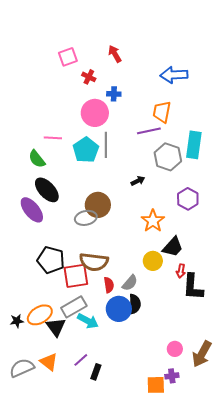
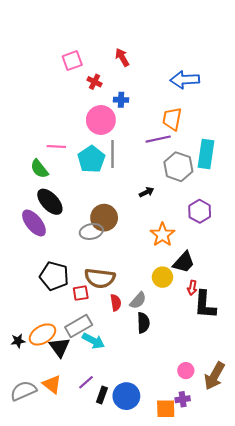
red square: (76, 276) -> (81, 293), size x0.6
blue circle: (119, 309) -> (126, 396), moved

